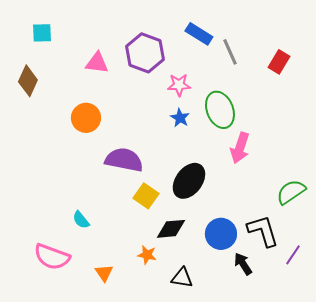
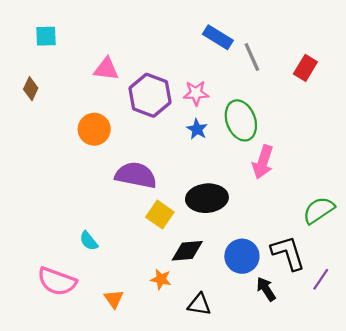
purple hexagon: (145, 53) -> (150, 95), moved
brown diamond: (28, 81) -> (31, 89), size x0.7
black ellipse: (189, 181) -> (207, 198), turned 48

